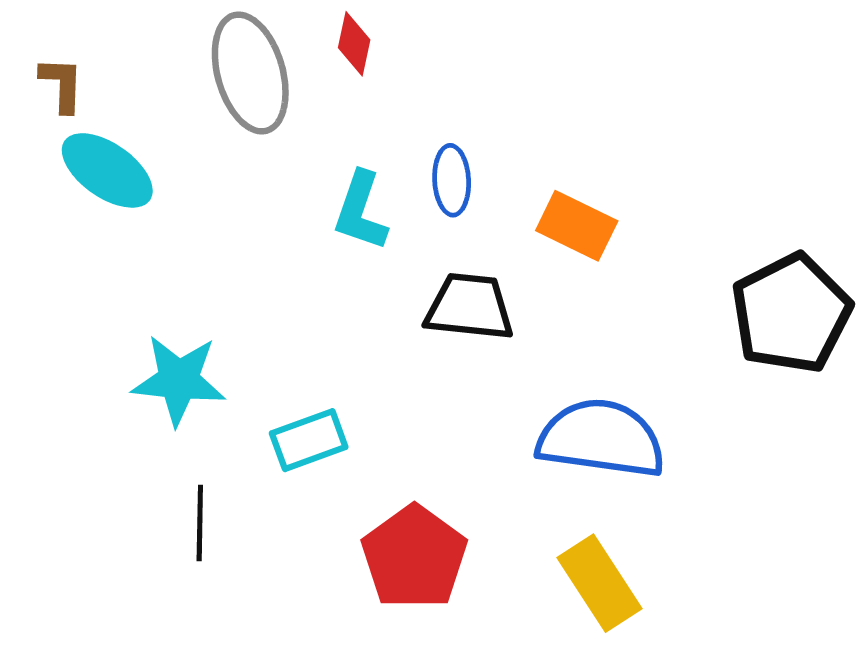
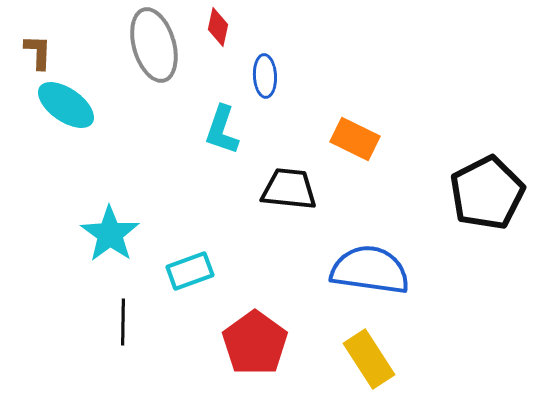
blue ellipse: (452, 180) -> (265, 76), moved
cyan star: (179, 380) -> (110, 234), turned 30

